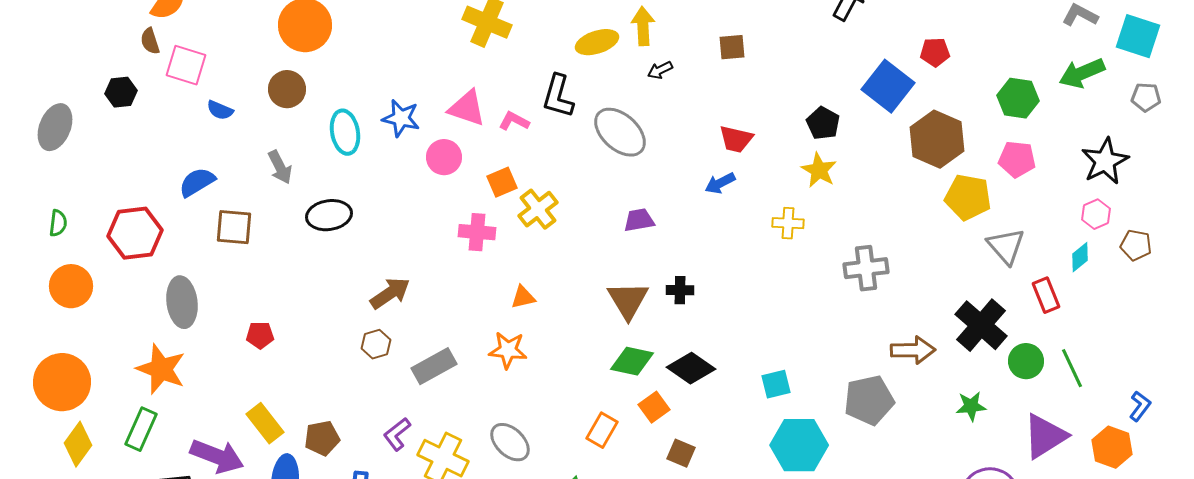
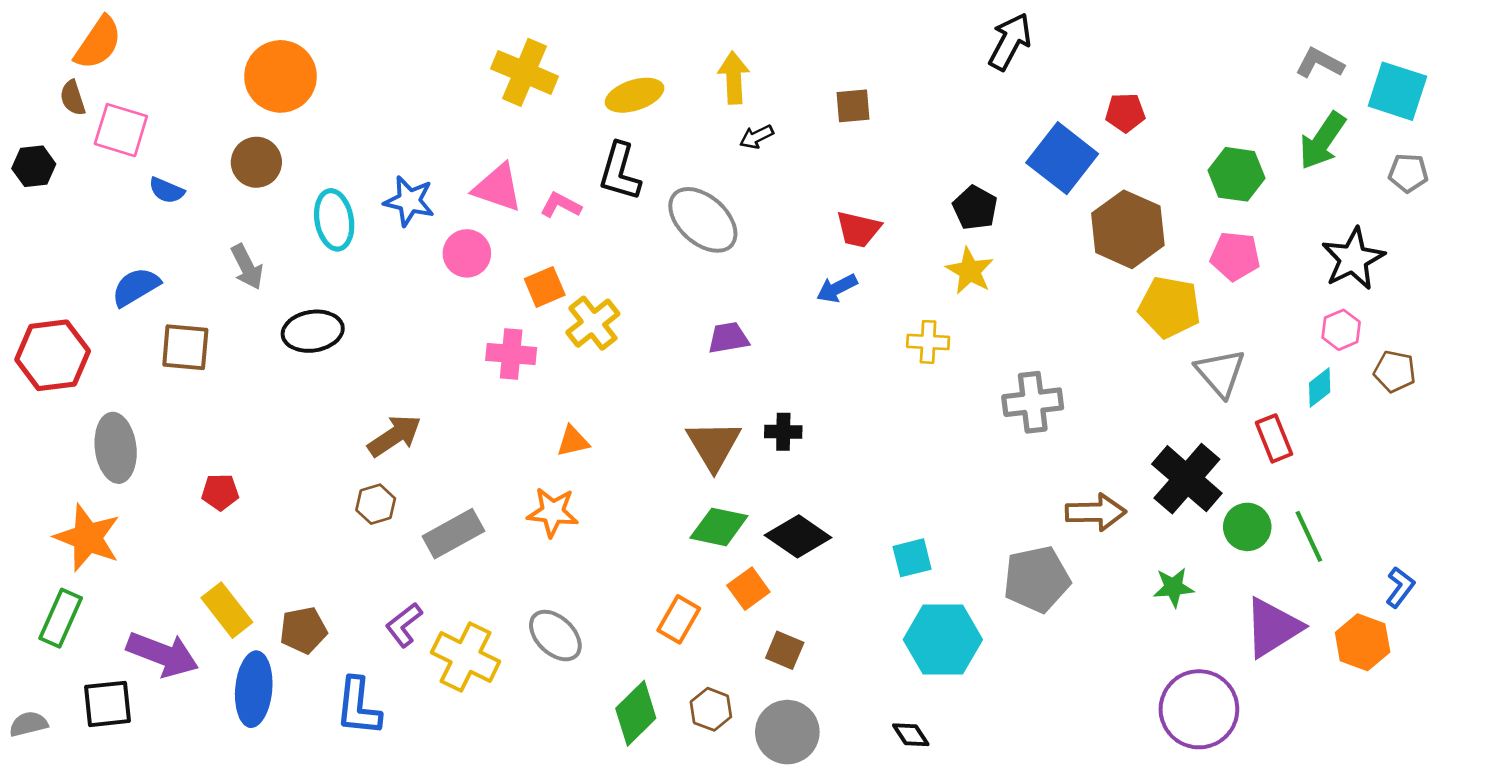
yellow ellipse: (597, 42) -> (634, 95), moved
green arrow: (1082, 73) -> (1322, 141), turned -33

